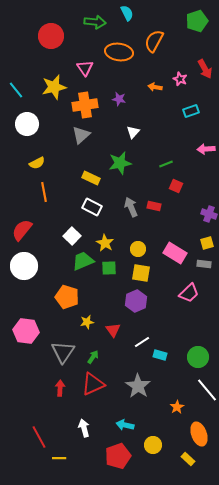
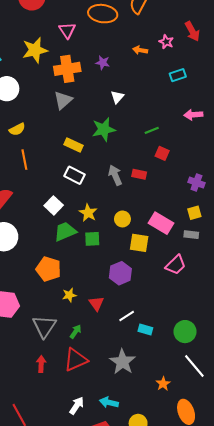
yellow square: (141, 273) -> (139, 243), moved
white arrow: (84, 428) -> (77, 406), moved, turned 48

